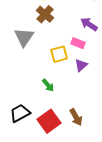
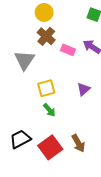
pink rectangle: (78, 43) -> (68, 50), moved
yellow square: (59, 54) -> (46, 88), moved

